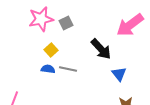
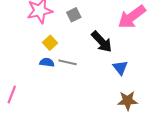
gray square: (66, 23) -> (74, 15), moved

